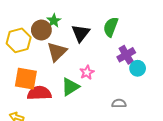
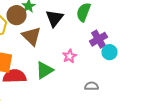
brown triangle: (57, 52) -> (32, 36), turned -30
pink star: (87, 72) -> (70, 56), moved

